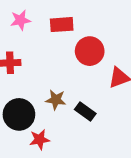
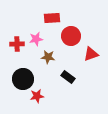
pink star: (20, 20) -> (36, 39), moved
brown star: (56, 100) -> (48, 57), moved

